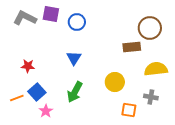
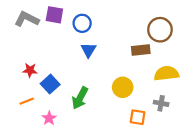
blue triangle: (74, 58) -> (89, 50), moved
blue square: (37, 92) -> (50, 84), moved
orange line: (17, 98) -> (27, 101), moved

